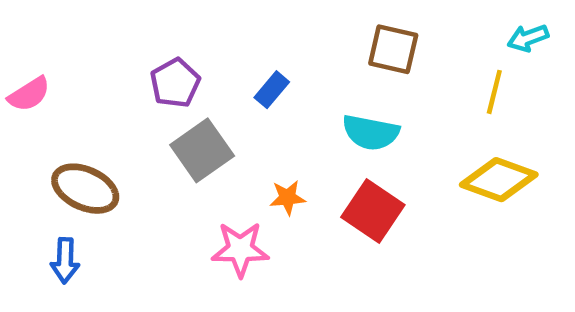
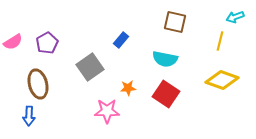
purple pentagon: (175, 83) -> (47, 43), moved
brown ellipse: (85, 189) -> (38, 84), turned 52

